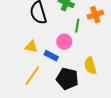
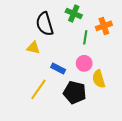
pink circle: (64, 42) -> (84, 63), moved
yellow triangle: (31, 47) -> (33, 48), moved

